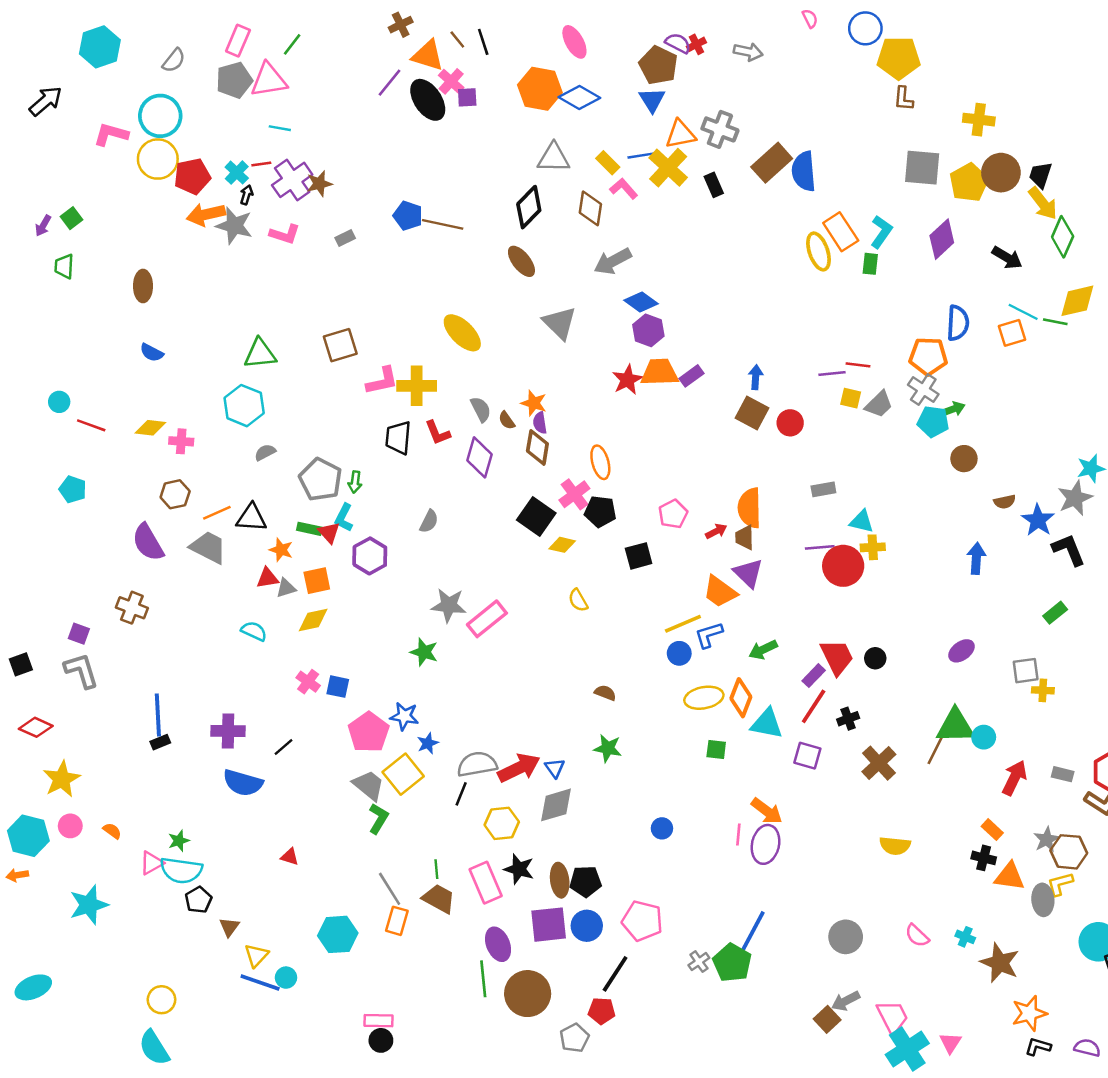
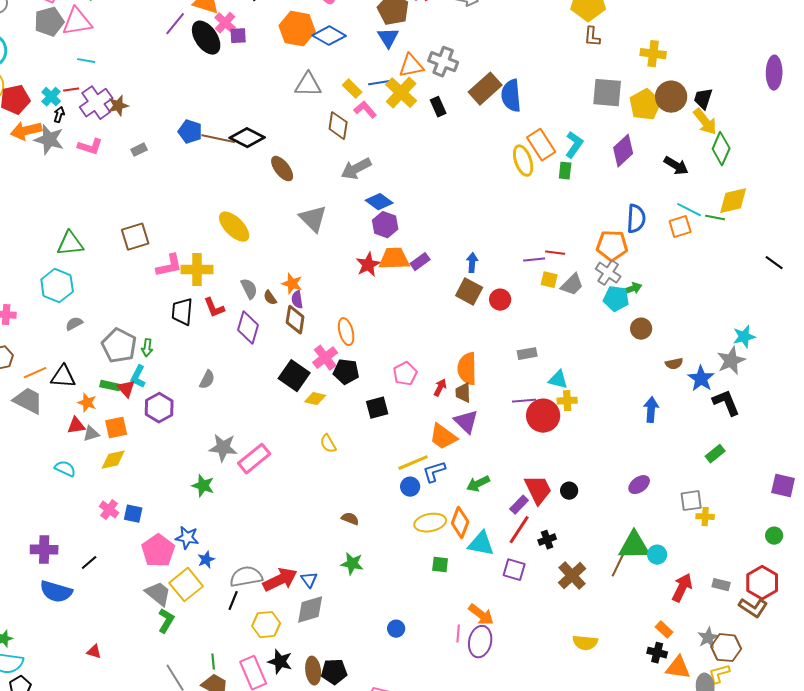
black diamond: (529, 207) -> (247, 138), moved, turned 72
red arrow: (716, 531) -> (440, 388), turned -36

